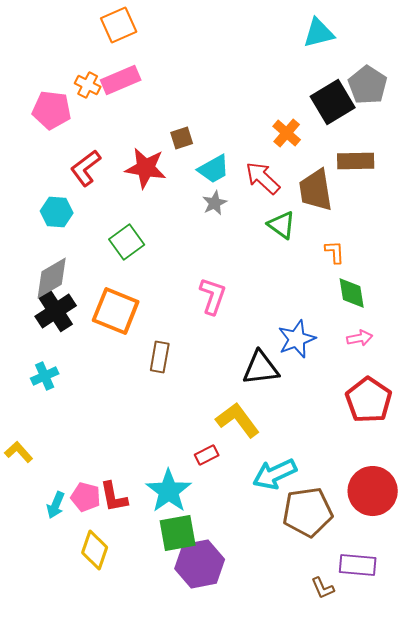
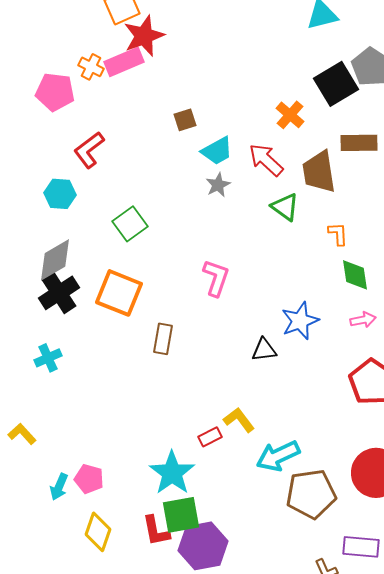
red star: (146, 168) -> (144, 36), moved, turned -30
black triangle: (261, 368) -> (264, 350), size x0.7
yellow L-shape: (238, 420) -> (239, 420), moved, size x0.7
red L-shape: (114, 497) -> (156, 531), moved

